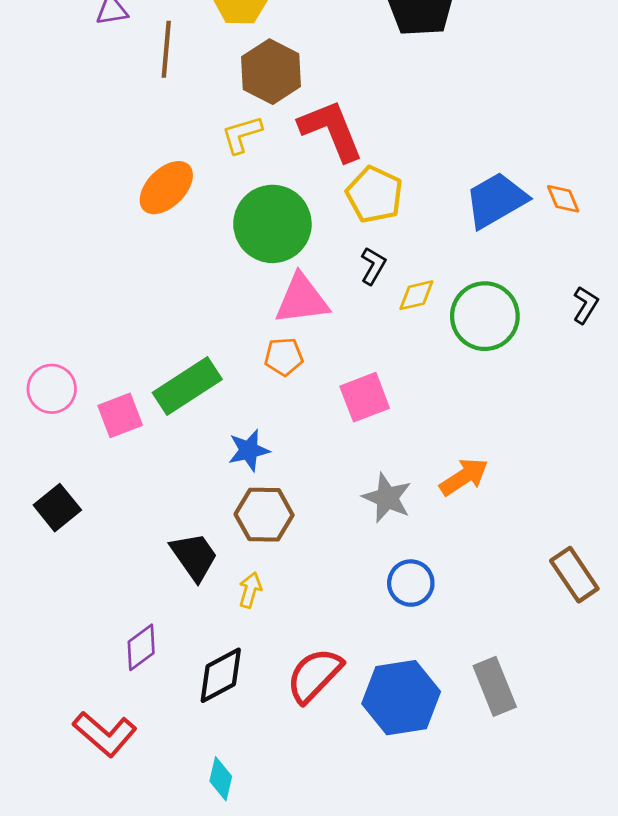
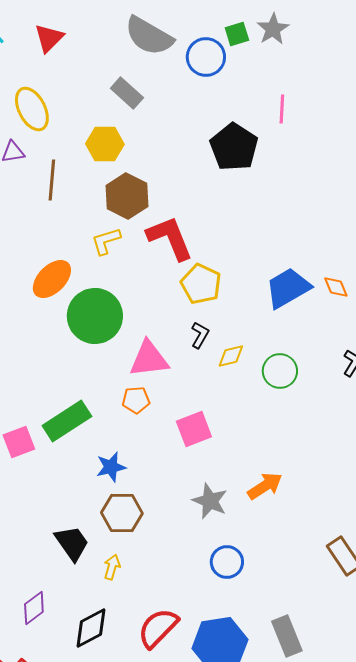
green circle: (272, 224) -> (95, 316), moved
green circle: (485, 316) -> (280, 371), size x0.7

